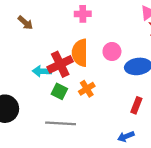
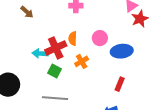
orange semicircle: (80, 53) -> (73, 38), size x0.6
orange cross: (87, 89) -> (82, 61), moved

